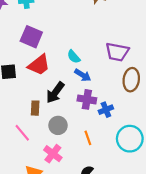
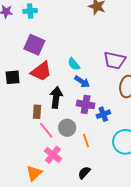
black arrow: (55, 92) -> (56, 97), turned 150
gray circle: (58, 125) -> (67, 128), moved
pink line: (22, 133) -> (46, 130), moved

